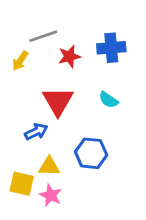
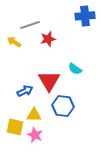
blue cross: (111, 48) -> (85, 16), moved
yellow arrow: (20, 61) -> (14, 42), turned 88
red triangle: (58, 101) -> (49, 81), moved

